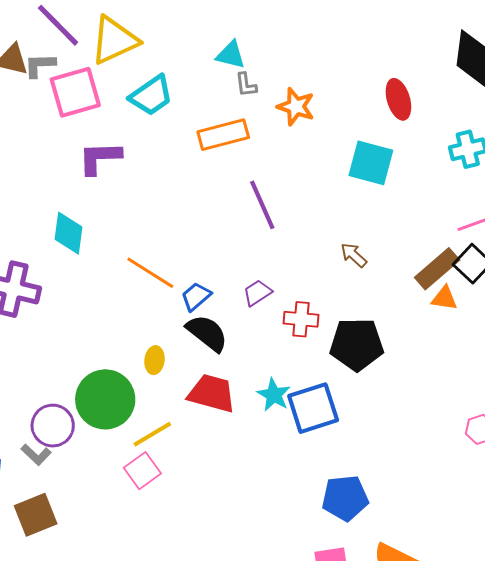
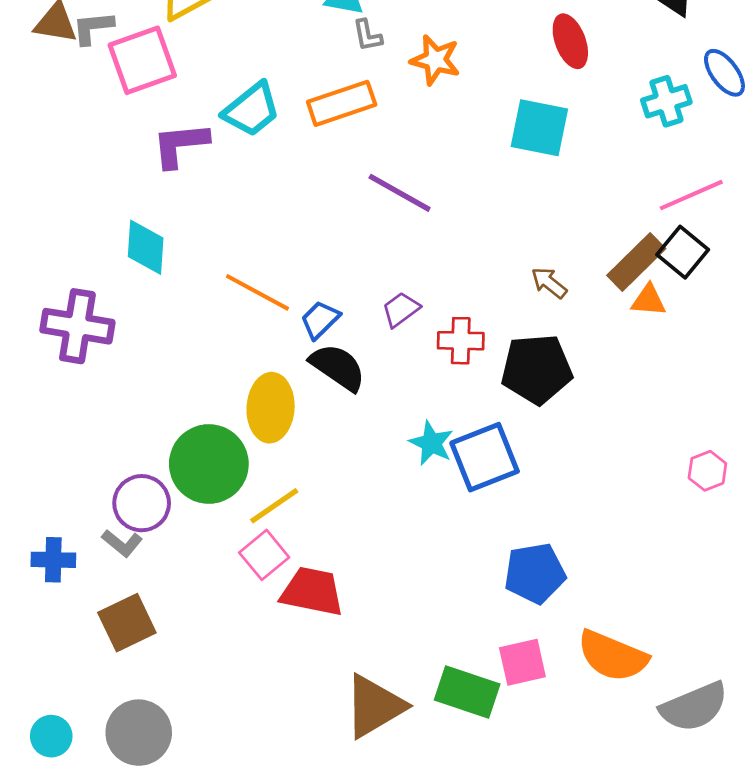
cyan trapezoid: (151, 96) -> (252, 110), moved
purple line: (262, 205) -> (400, 193), turned -33
brown arrow: (354, 255) -> (549, 283), moved
yellow ellipse: (154, 360) -> (271, 408), size x1.8
red trapezoid: (212, 393) -> (312, 592), moved

